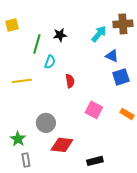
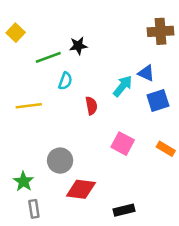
yellow square: (12, 25) -> (16, 33), turned -32
cyan arrow: (99, 34) -> (123, 86), moved
green line: (37, 44) -> (48, 57), turned 54

